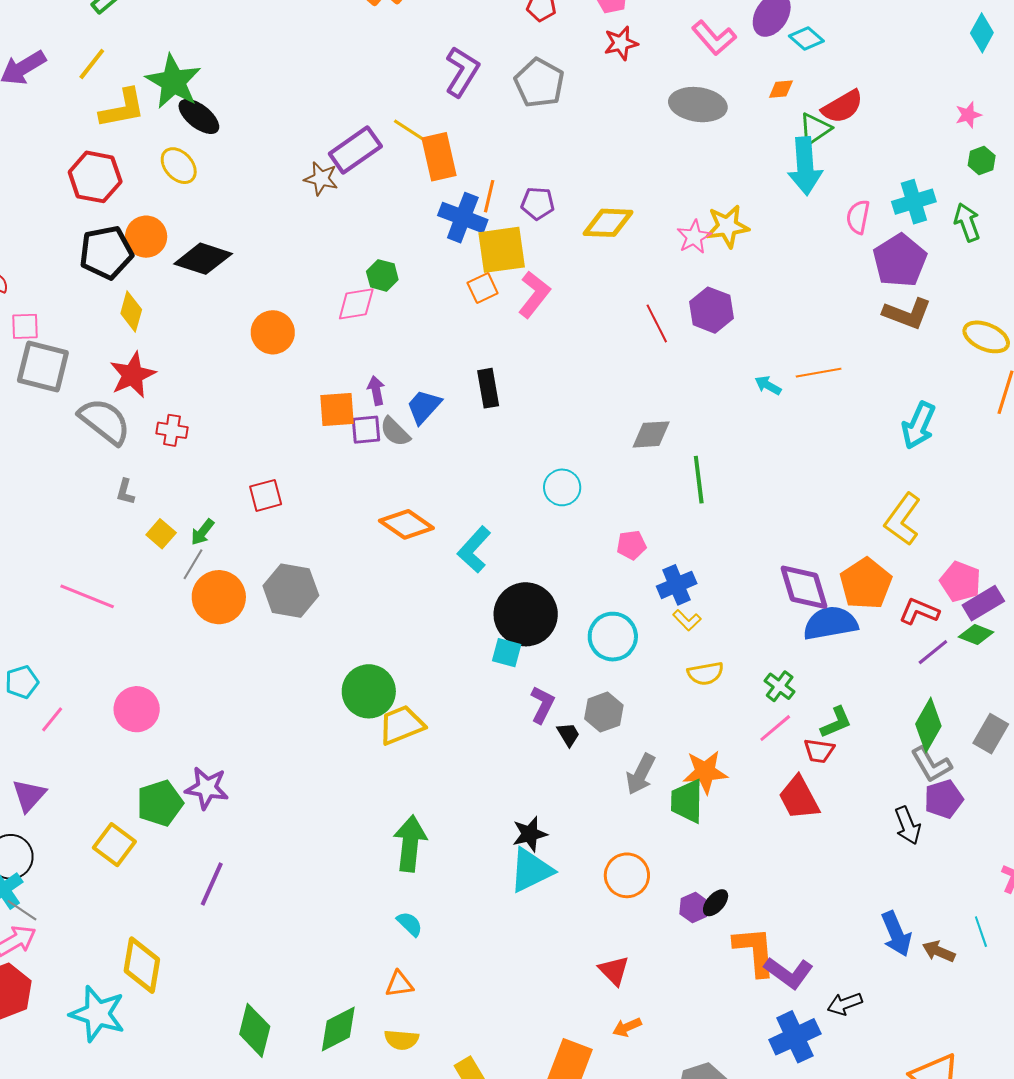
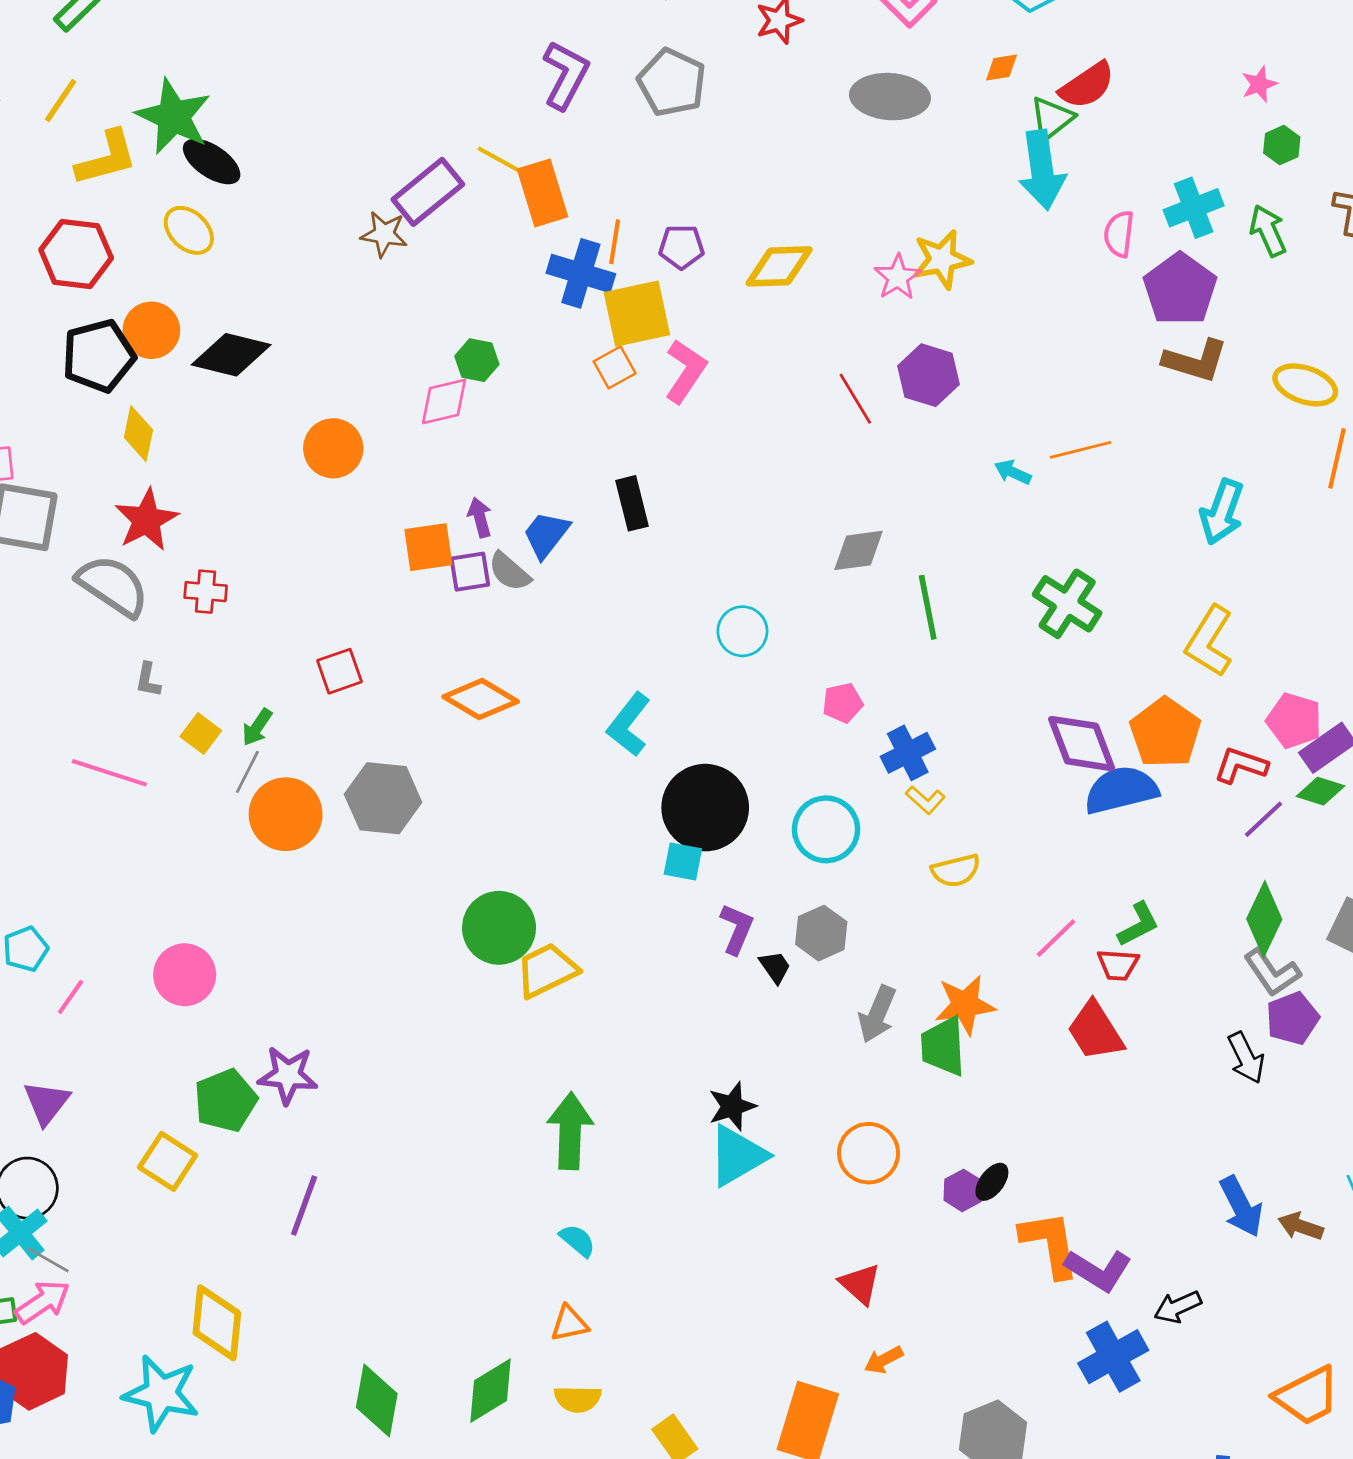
orange diamond: (406, 524) -> (481, 699), moved
pink line: (87, 596) -> (109, 773), moved
green cross: (780, 686) -> (1067, 604), moved, size x1.6

